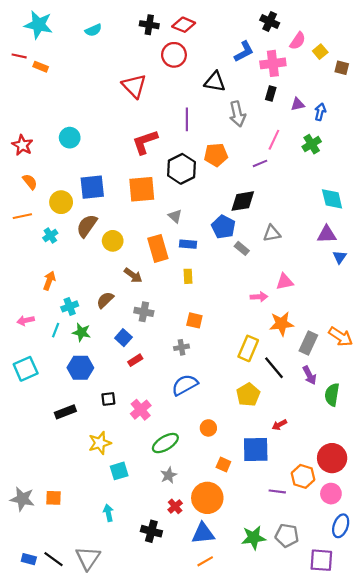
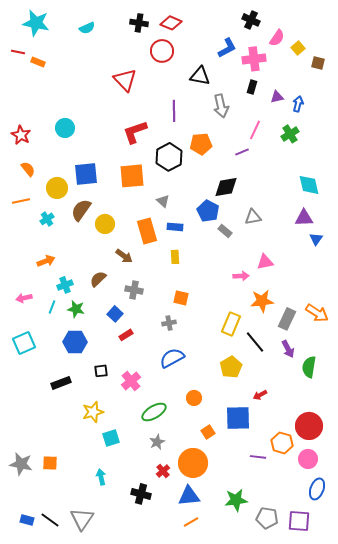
orange arrow: (49, 281) -> (46, 261), turned 48
orange square: (223, 465) -> (208, 432), turned 32
gray pentagon: (287, 535) -> (267, 518), moved

